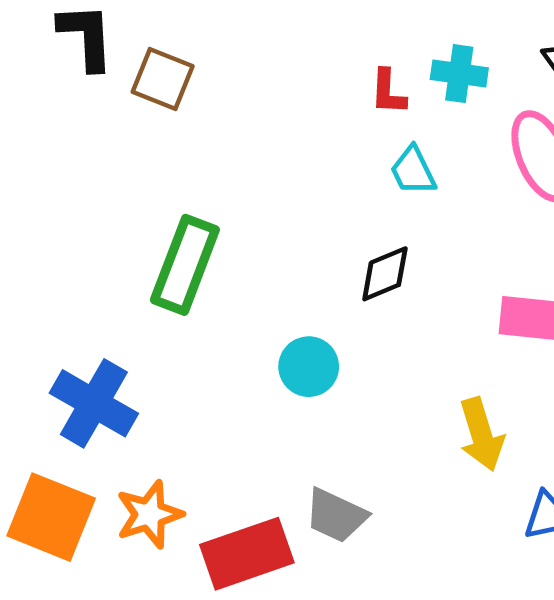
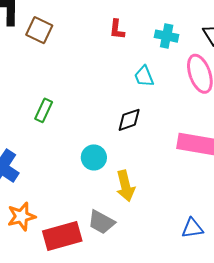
red L-shape: (388, 92) -> (117, 29), moved
green rectangle: (185, 265) -> (44, 110), size x0.6
yellow arrow: (481, 434) -> (125, 186), moved

